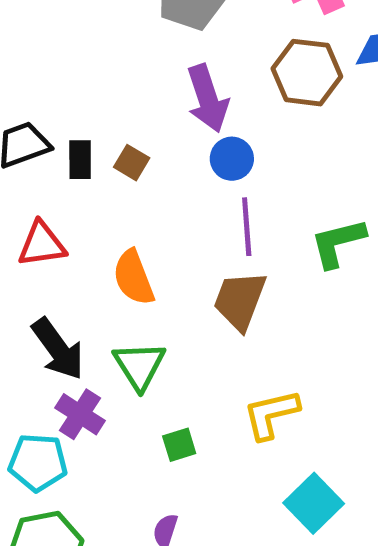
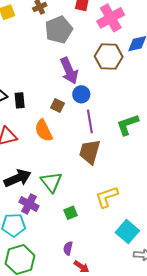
brown square: (132, 163) -> (58, 105), moved
orange semicircle: (134, 278) -> (44, 130), moved
black arrow: (58, 349) -> (18, 178), turned -72

